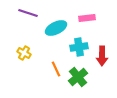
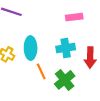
cyan ellipse: (56, 28) -> (31, 48), moved, turned -65

